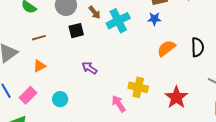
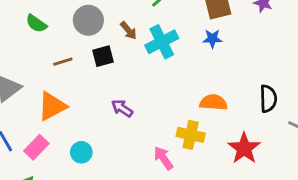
brown line: (39, 38) -> (63, 62), moved
black semicircle: (198, 47) -> (268, 99), moved
orange semicircle: (166, 48) -> (213, 102), moved, turned 42
orange triangle: (39, 66) -> (52, 106), size x1.6

